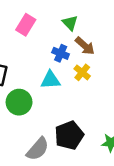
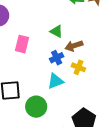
brown arrow: (85, 46) -> (74, 46), turned 138
blue cross: (61, 53) -> (57, 58), turned -32

